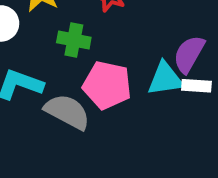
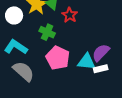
white rectangle: (196, 86) -> (101, 69), turned -32
gray semicircle: (67, 112) -> (24, 71), moved

